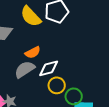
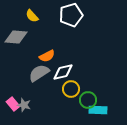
yellow semicircle: (31, 16) -> (32, 16), moved, size x0.6

